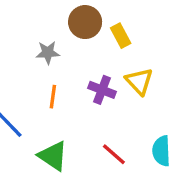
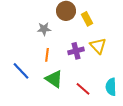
purple cross: (102, 90) -> (76, 51), turned -35
green triangle: (53, 156) -> (54, 79), moved

